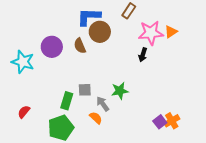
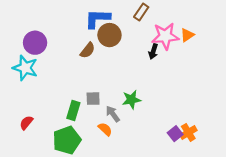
brown semicircle: (80, 46) -> (88, 50), turned -119
purple circle: (52, 47) -> (35, 43), moved
black arrow: (143, 55) -> (153, 51), moved

